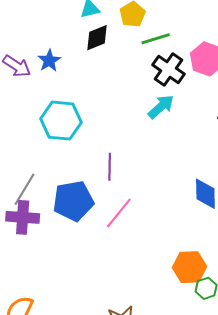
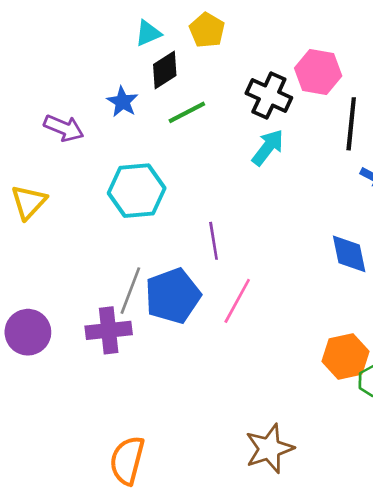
green line: (156, 39) -> (187, 112), moved
blue star: (49, 61) -> (122, 102), moved
gray line: (25, 189) -> (130, 291), moved

